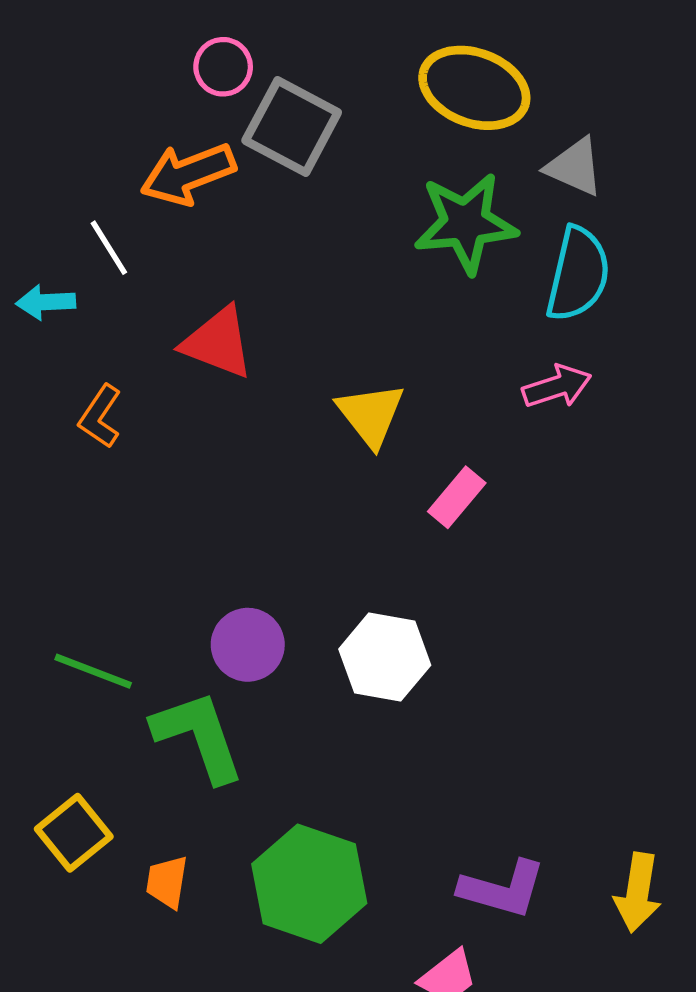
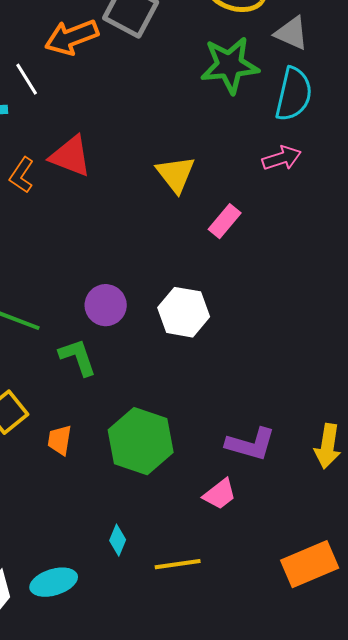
red triangle: (218, 343) -> (71, 156), moved
green L-shape: (199, 736) -> (78, 357), size x0.7

